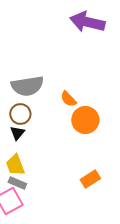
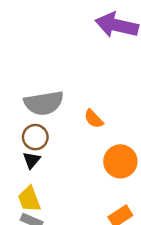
orange circle: (85, 120) -> (120, 161), moved

